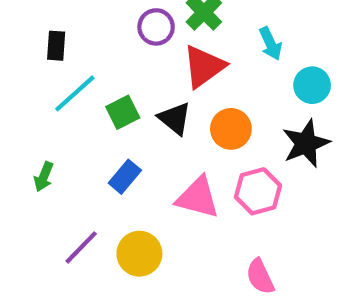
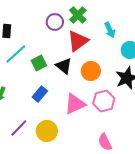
pink triangle: (198, 198) -> (75, 104), turned -40

